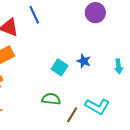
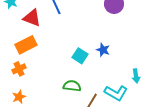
cyan arrow: (119, 66) -> (136, 76), moved

